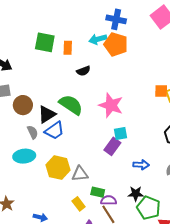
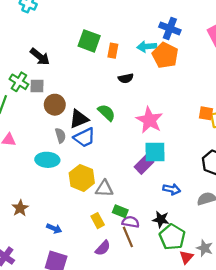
green semicircle: (71, 105) -> (107, 113), size x0.7
cyan square: (121, 133) -> (155, 152), size x1.5

